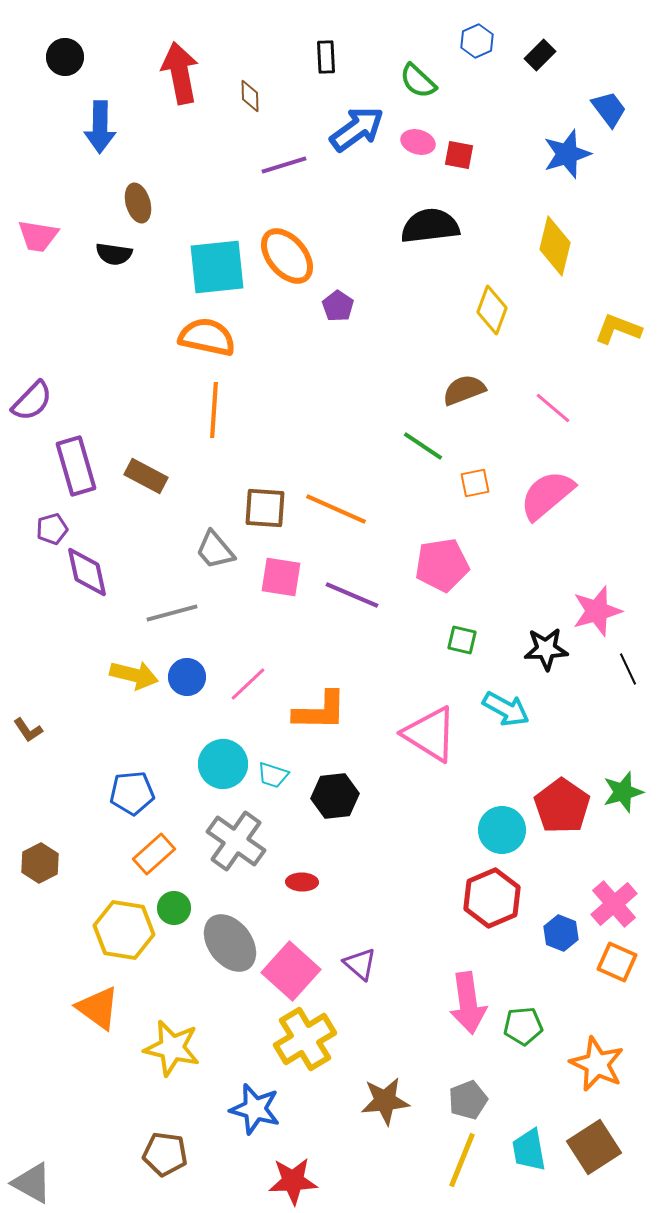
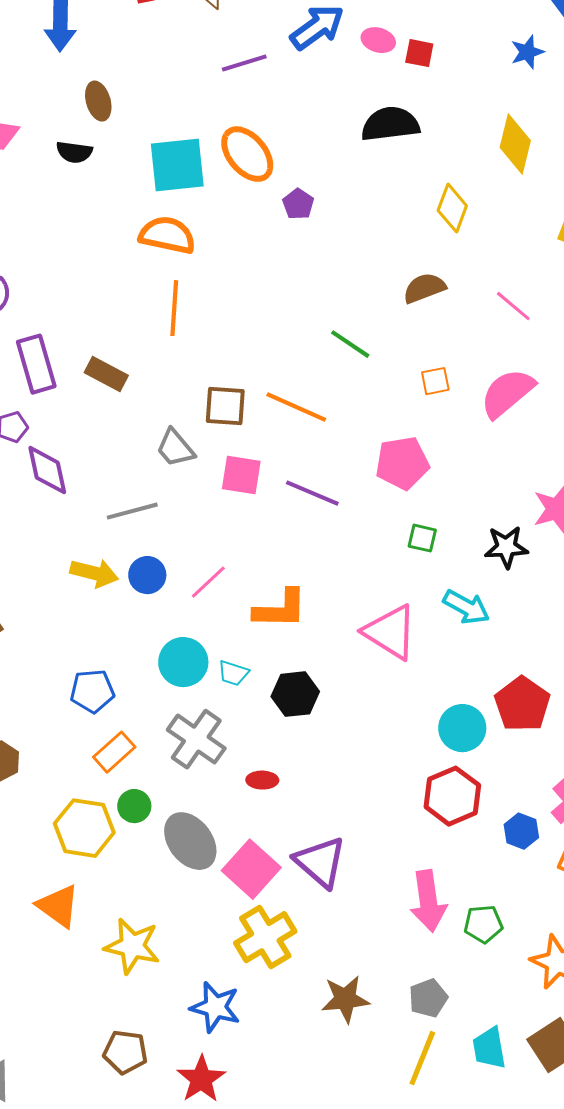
blue star: (567, 154) -> (527, 52), size x0.7
green line: (423, 446) -> (350, 344), moved
purple triangle: (360, 964) -> (320, 862), size x1.6
red star: (293, 1181) -> (201, 1079), moved, turned -30

